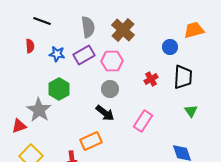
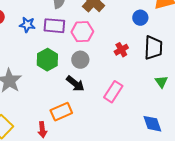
purple rectangle: (84, 55) -> (54, 26), turned 35
green hexagon: (59, 89) -> (47, 60), moved

